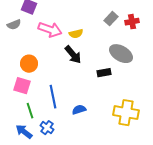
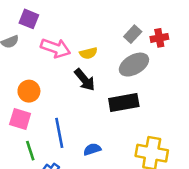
gray ellipse: (121, 54) -> (134, 65), moved, turned -60
black rectangle: (104, 73) -> (124, 103), size x1.6

